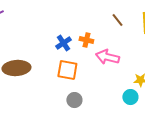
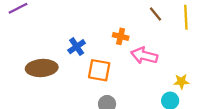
blue cross: (63, 43) -> (77, 47), moved

